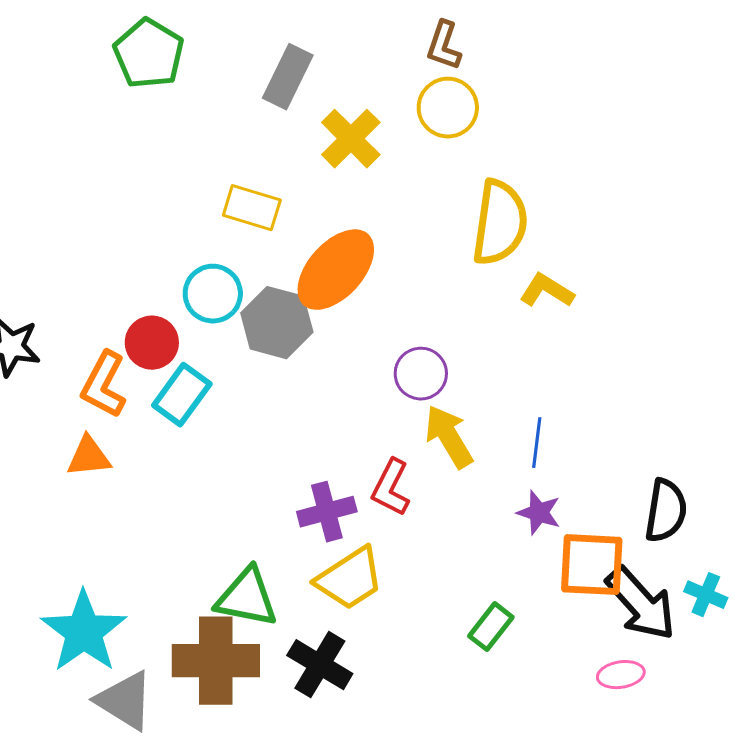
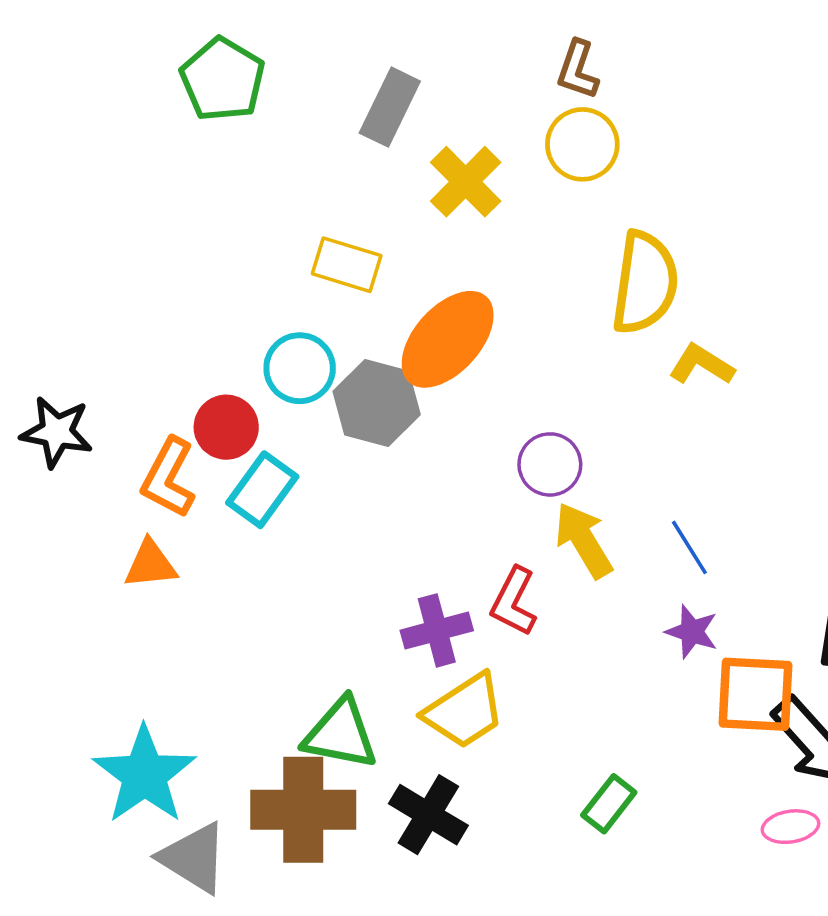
blue line: (537, 443) -> (689, 547), turned -39
green rectangle: (491, 627) -> (609, 804), moved

